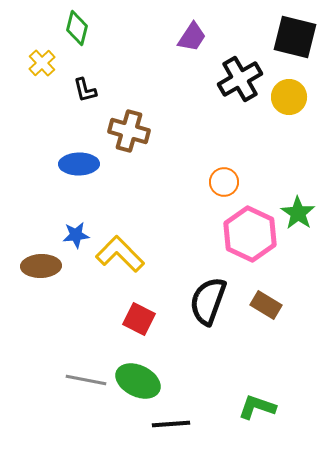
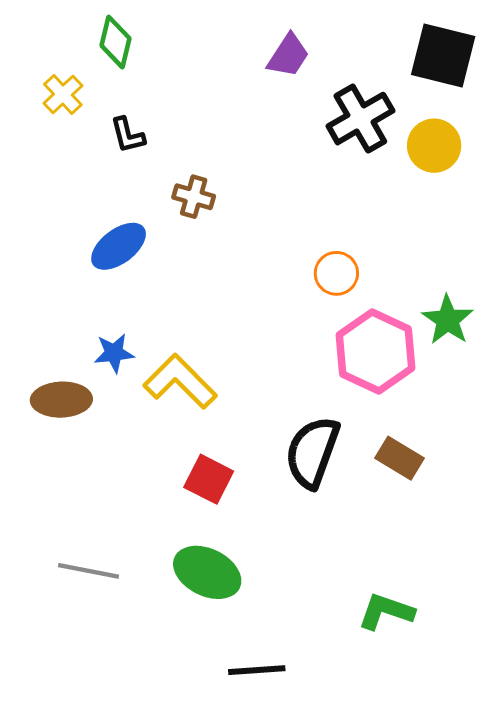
brown cross: (129, 131) -> (194, 197), size x0.7
blue ellipse: (79, 164) -> (119, 246), turned -36
gray line: (86, 380) -> (88, 571), moved
black line: (171, 424) -> (257, 670), moved

